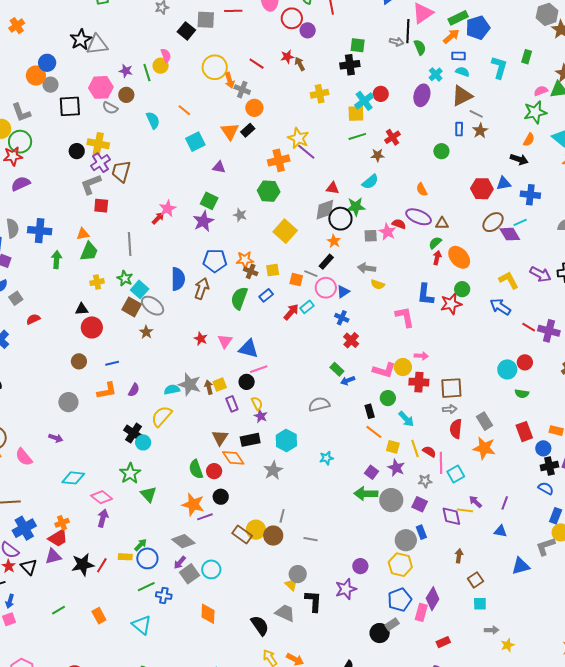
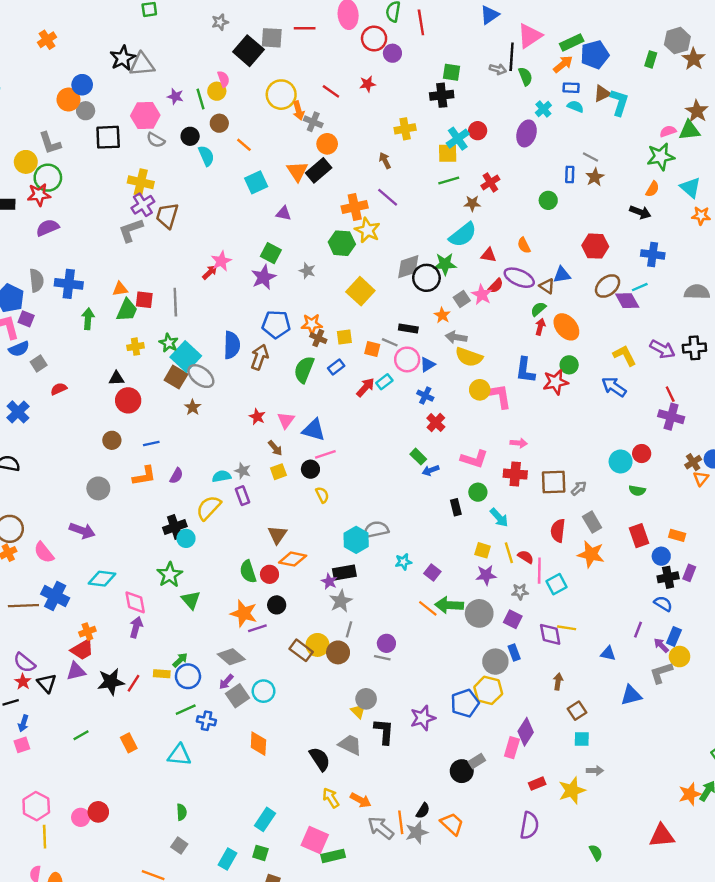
black square: (186, 31) -> (248, 51), size x1.4
green rectangle: (527, 57) -> (651, 59), moved
brown arrow: (300, 64) -> (385, 161), moved
brown circle: (126, 95) -> (219, 123), moved
brown triangle: (462, 96) -> (602, 94), moved, size x0.7
black rectangle: (248, 130) -> (319, 170), size x1.5
yellow star: (298, 138) -> (367, 230), moved
black circle: (77, 151) -> (190, 136), moved
cyan semicircle: (370, 182) -> (463, 235), size x1.4
blue triangle: (504, 183) -> (562, 275), moved
red triangle: (333, 188) -> (489, 255), moved
red square: (101, 206) -> (144, 300), moved
brown triangle: (442, 223) -> (547, 286), turned 32
red semicircle: (399, 224) -> (496, 286), turned 112
gray square: (371, 236) -> (462, 299), turned -32
orange star: (334, 241) -> (442, 315), moved
black rectangle: (326, 262) -> (408, 328), turned 56
yellow semicircle: (378, 284) -> (469, 357), size x1.6
cyan square: (140, 289) -> (186, 356), size x1.4
red line: (529, 327) -> (670, 394), moved, turned 32
yellow circle: (403, 367) -> (480, 390), moved
gray star: (190, 384) -> (243, 471), size x0.6
brown arrow: (209, 387) -> (275, 448), moved, turned 152
purple rectangle: (232, 404) -> (243, 496), moved
gray semicircle: (319, 404) -> (376, 530), moved
gray arrow: (450, 409) -> (579, 488), moved, turned -40
purple star: (261, 416) -> (329, 581), moved
orange line: (374, 432) -> (428, 608), moved
black cross: (134, 433) -> (175, 527), turned 36
purple arrow: (56, 438) -> (82, 531), size x1.5
black rectangle: (250, 440) -> (344, 572), moved
orange diamond: (233, 458) -> (293, 559), turned -45
purple star: (396, 468) -> (486, 575), turned -30
gray star: (273, 470) -> (341, 601), moved
purple square: (371, 472) -> (432, 573), moved
pink diamond: (102, 497) -> (135, 602), turned 40
purple arrow: (476, 502) -> (661, 645), moved
purple line: (505, 503) -> (638, 630), moved
blue cross: (24, 528) -> (55, 596), moved, turned -35
purple circle: (360, 566) -> (386, 643), moved
blue pentagon: (400, 600) -> (465, 703), moved
cyan triangle: (142, 625) -> (179, 755), turned -35
yellow star: (508, 645) -> (572, 790), moved, size x1.6

